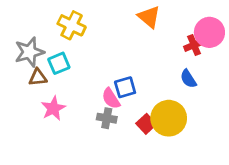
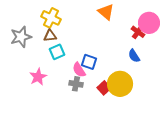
red cross: (194, 45) -> (138, 32), turned -32
cyan square: (59, 63) -> (57, 52), moved
brown triangle: (38, 77) -> (50, 36), moved
blue square: (125, 87) -> (89, 62), turned 35

